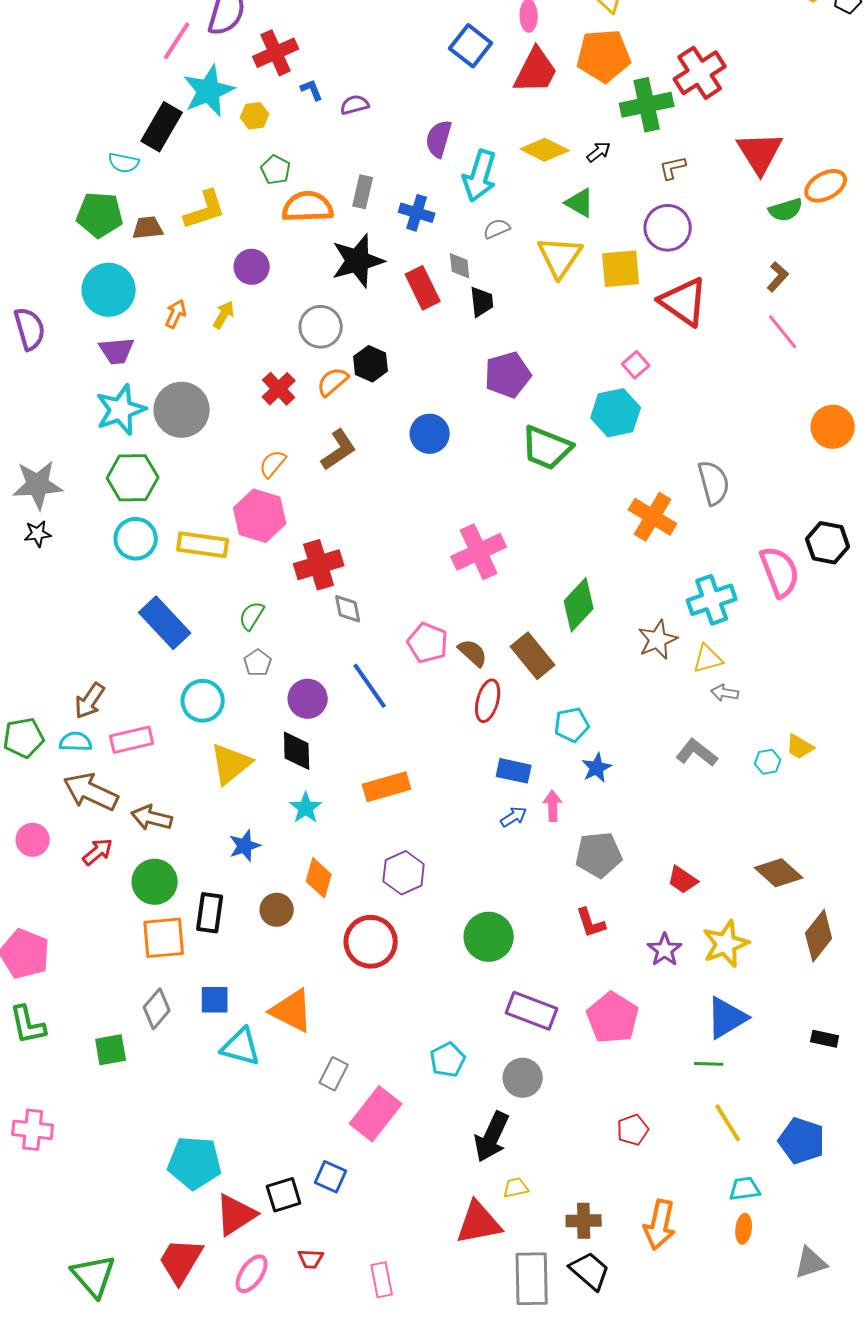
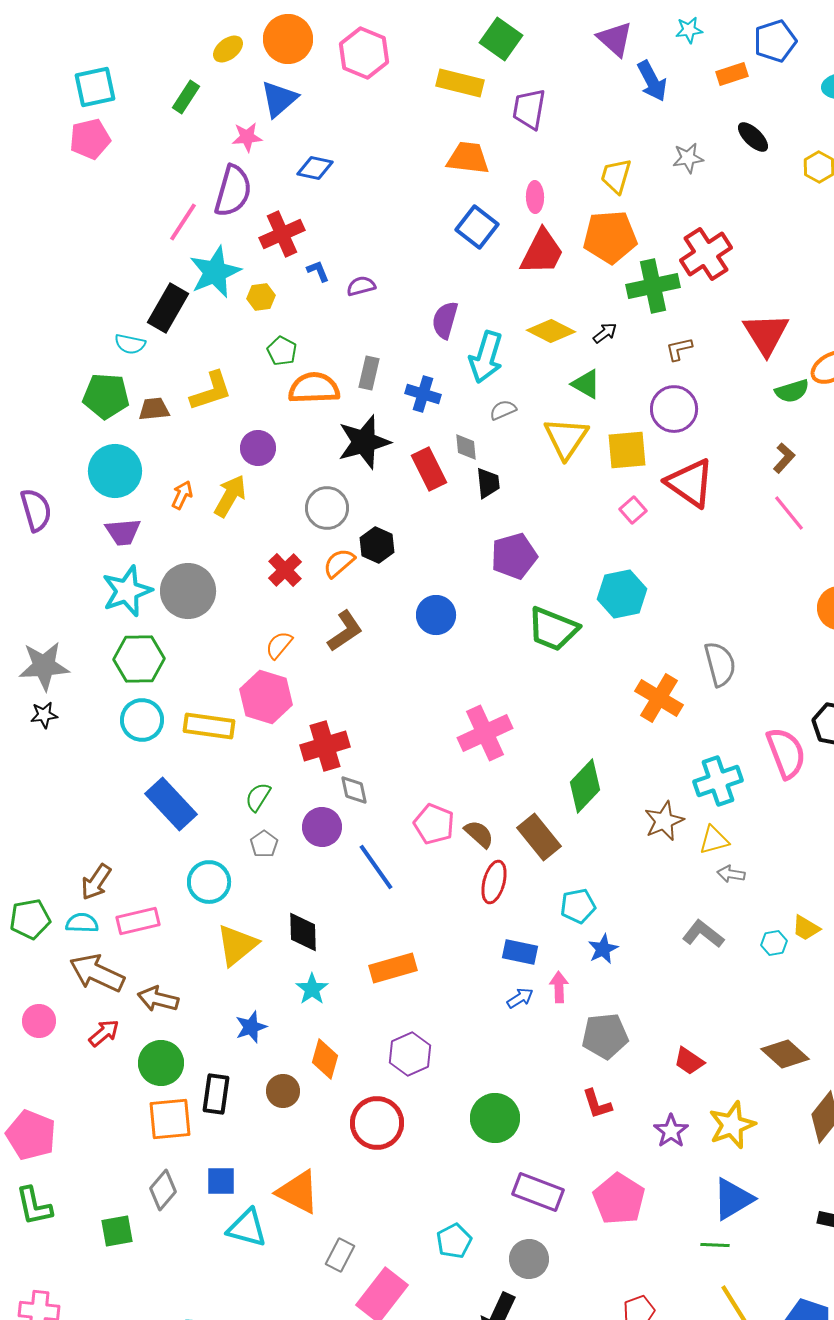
yellow arrow: (224, 315) -> (230, 496), size x1.5
pink square: (636, 365) -> (633, 510), moved
purple circle: (308, 699) -> (322, 827), moved

